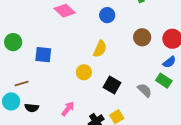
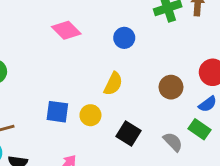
brown circle: (142, 37) -> (171, 87), moved
blue square: (43, 55) -> (57, 112), moved

